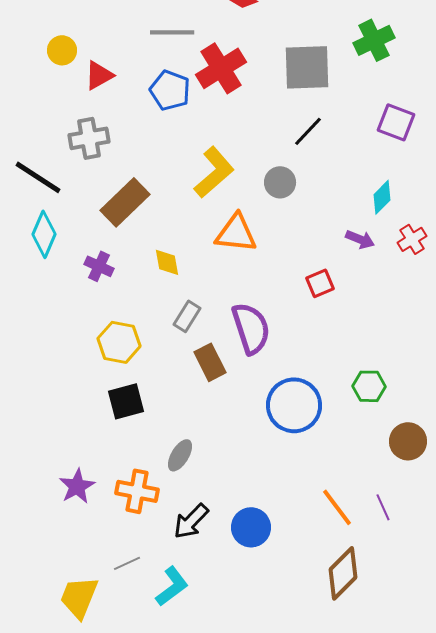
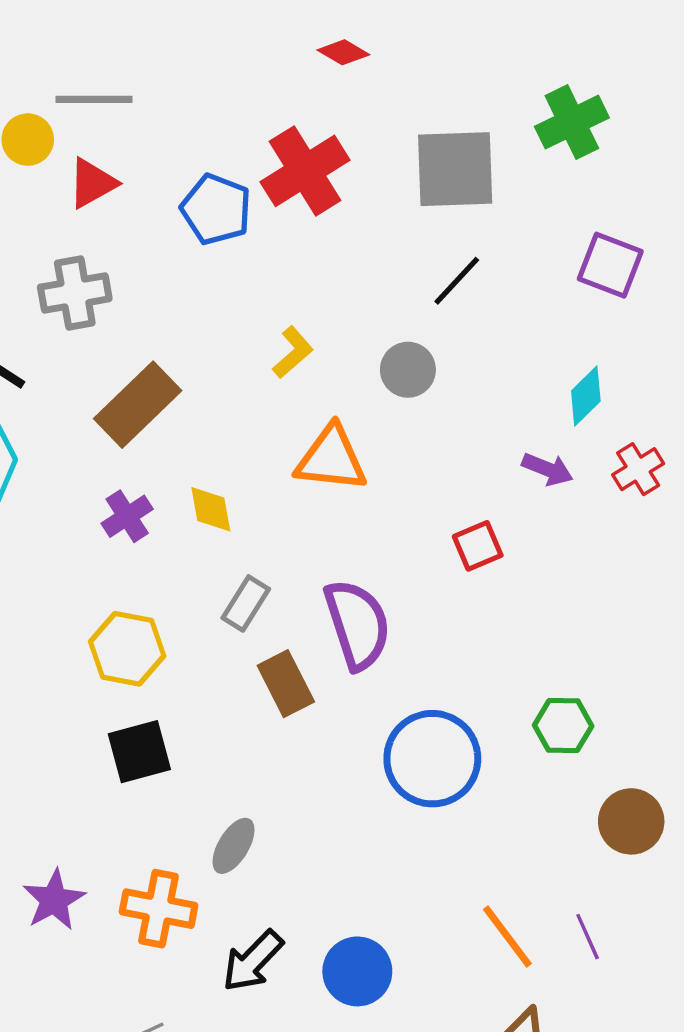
gray line: (172, 32) -> (94, 99), moved
yellow L-shape: (214, 172) -> (293, 352), size x0.6
purple cross: (99, 266) -> (127, 516), moved, turned 32

